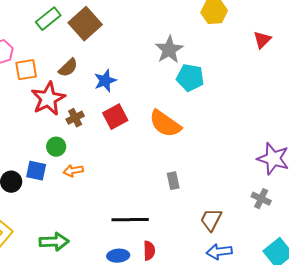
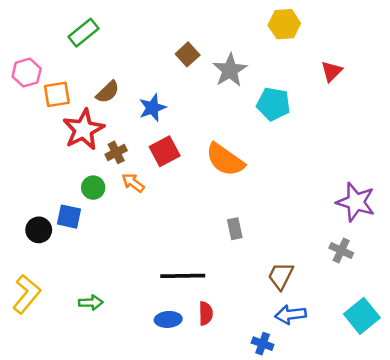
brown square: (85, 24) -> (188, 54), moved, size x0.6
red triangle: (262, 40) -> (332, 71), moved
cyan pentagon: (190, 78) -> (273, 104), moved
orange arrow: (73, 171) -> (133, 183), moved, turned 48
green arrow: (54, 242) -> (91, 303), size x0.7

